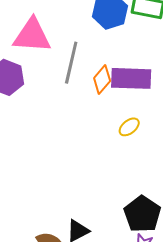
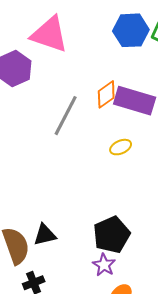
gray line: (71, 63) -> (66, 116), moved

